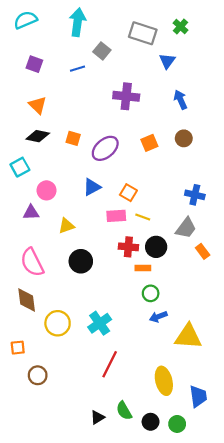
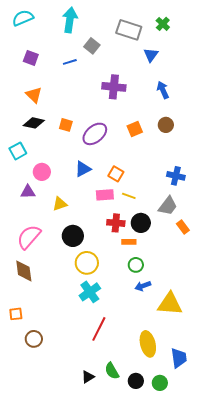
pink semicircle: (32, 262) -> (29, 237), turned 68
yellow circle: (58, 323) -> (87, 263), moved

